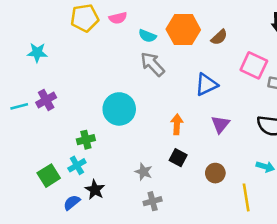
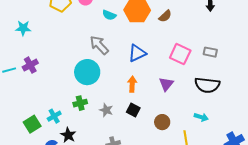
gray arrow: (153, 64) -> (99, 45), moved
pink square: (254, 65) -> (180, 54), moved
blue triangle: (206, 85) -> (137, 53), moved
green cross: (86, 140) -> (80, 103), moved
gray star: (144, 172) -> (106, 110), moved

